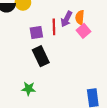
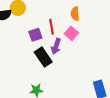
purple arrow: (66, 19) -> (56, 46), moved
pink square: (84, 31) -> (71, 33), moved

